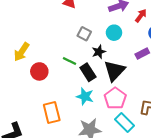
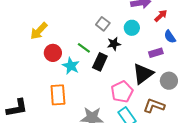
black triangle: (114, 71) -> (143, 74), moved
black rectangle: (88, 72) -> (100, 62), turned 48
cyan star: (85, 96) -> (71, 66), moved

